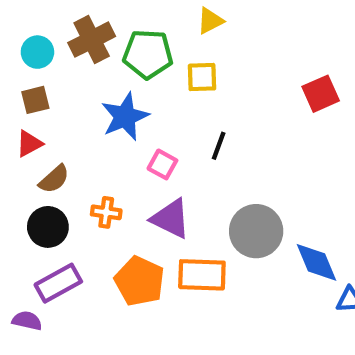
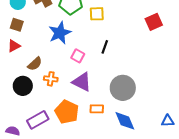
brown square: (35, 100) -> (17, 25), turned 32
brown semicircle: (54, 179) -> (35, 64), moved
blue diamond: (316, 262) -> (125, 121), moved
orange rectangle: (202, 275) -> (97, 109), size x0.6
purple rectangle: (58, 283) -> (38, 120), moved

